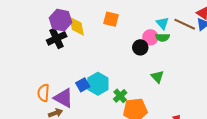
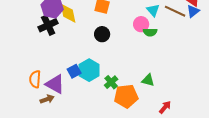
green semicircle: (162, 37) -> (150, 32), moved
black circle: (140, 47) -> (102, 34), moved
green triangle: (157, 77) -> (148, 80), moved, turned -32

